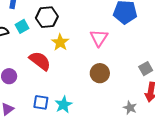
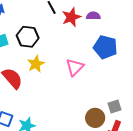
brown circle: (100, 73) -> (95, 118), moved

